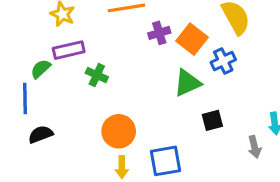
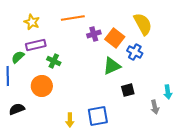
blue cross: (223, 61) -> (135, 52), turned -35
orange circle: (119, 131) -> (42, 86), moved
black semicircle: (41, 134) -> (17, 109), moved

